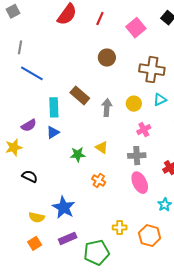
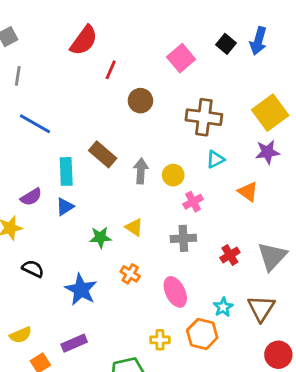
red line: (100, 18) -> (111, 70), moved
gray line: (20, 47) -> (18, 76), moved
yellow circle: (134, 104) -> (173, 175), moved
pink ellipse: (140, 183) -> (175, 292), moved
blue star: (64, 207) -> (81, 290), moved
yellow semicircle: (37, 217) -> (21, 335), moved, turned -35
orange hexagon: (150, 236) -> (202, 334), moved
purple rectangle: (68, 238) -> (74, 343), moved

